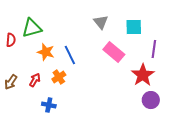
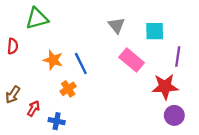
green triangle: (32, 28) -> (37, 18), moved
red star: (143, 75) -> (165, 87), turned 30
red arrow: (35, 80) -> (33, 108), moved

